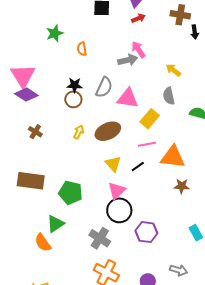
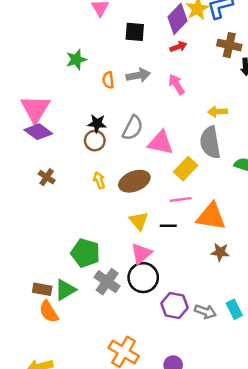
gray arrow: (128, 60) -> (138, 75), moved
yellow arrow: (173, 70) -> (217, 112), turned -42
gray semicircle: (169, 96) -> (210, 142), size x1.5
yellow arrow: (79, 132) -> (99, 180), turned -48
black line: (138, 167) -> (168, 226), turned 32
brown rectangle: (31, 181) -> (42, 289), moved, size x0.6
gray cross: (100, 238) -> (107, 282), moved
gray arrow: (179, 270) -> (205, 312), moved

